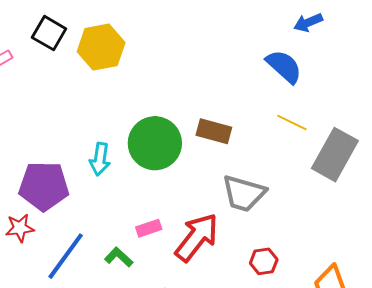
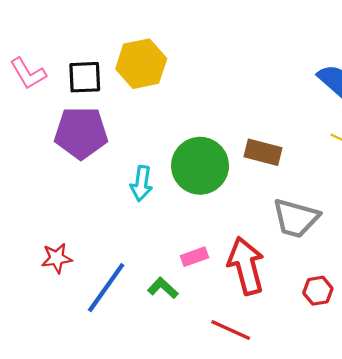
black square: (49, 33) -> (85, 77), moved, turned -32
purple pentagon: (44, 186) -> (81, 133), moved
red arrow: (197, 237) -> (246, 266), turned -52

